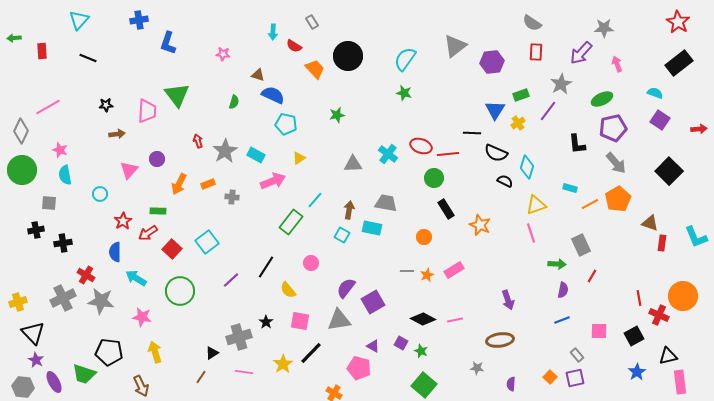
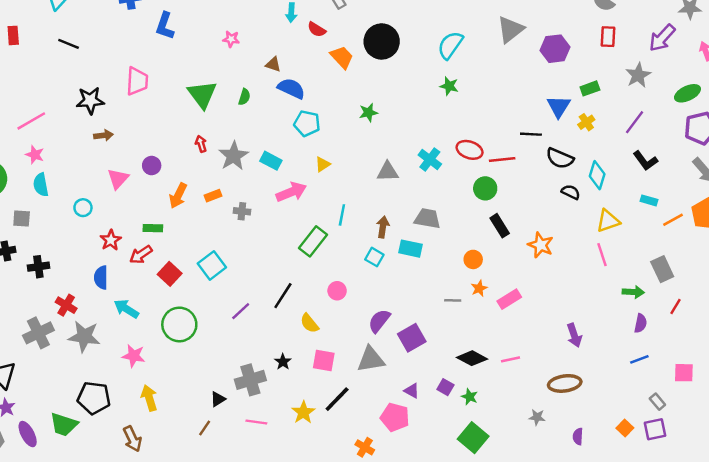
green triangle: (177, 95) -> (202, 94), moved
black star: (106, 105) -> (90, 100), size x1.6
pink line: (48, 107) -> (31, 121), moved
pink trapezoid: (147, 111) -> (137, 81), moved
purple line: (548, 111) -> (635, 122), moved
black L-shape: (577, 144) -> (645, 161), moved, turned -30
cyan line: (315, 200) -> (342, 215), turned -30
orange star: (427, 275) -> (479, 288), moved

